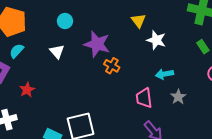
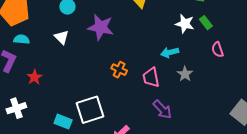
white star: (156, 40) -> (185, 24), moved
cyan semicircle: (17, 51) -> (22, 39), turned 56
orange cross: (112, 66) -> (119, 70), moved

